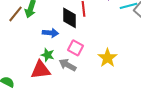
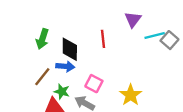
brown line: (16, 14) -> (42, 77), moved
black diamond: (70, 18) -> (70, 49), moved

